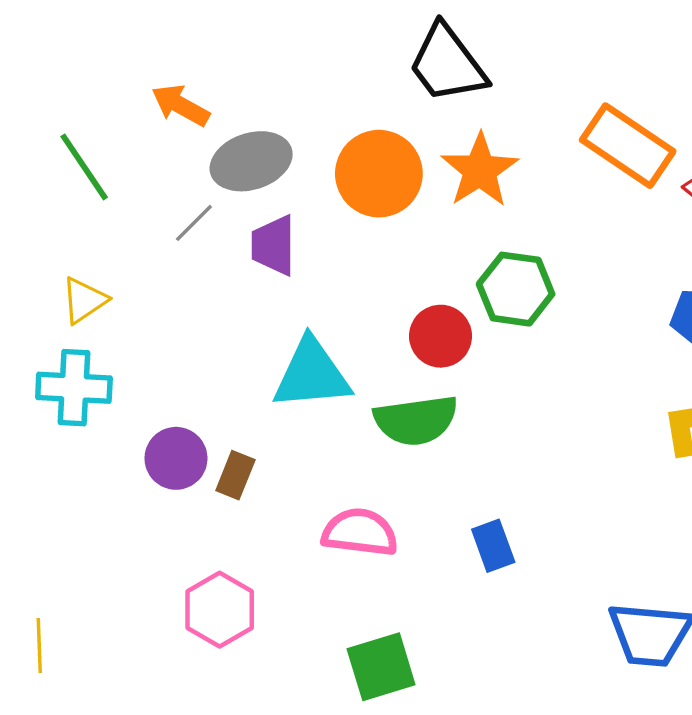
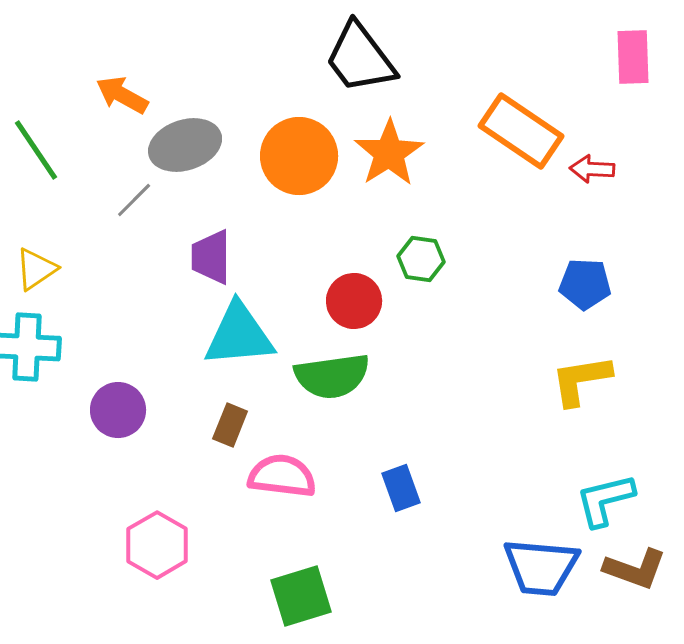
purple trapezoid: (274, 245) -> (211, 257), moved
green hexagon: (516, 289) -> (421, 259), size x0.7
brown rectangle: (235, 475) -> (230, 425), moved

